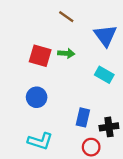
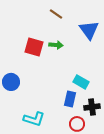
cyan rectangle: (104, 75) -> (81, 82), moved
blue circle: (37, 97) -> (11, 82), moved

